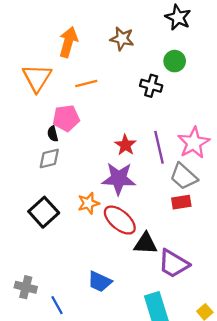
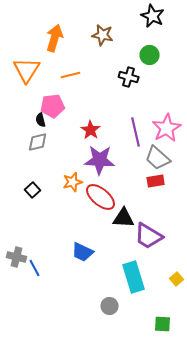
red star: (125, 145) -> (91, 130), moved
black square: (44, 212) -> (33, 190), size x0.6
blue line: (57, 305) -> (35, 268), moved

